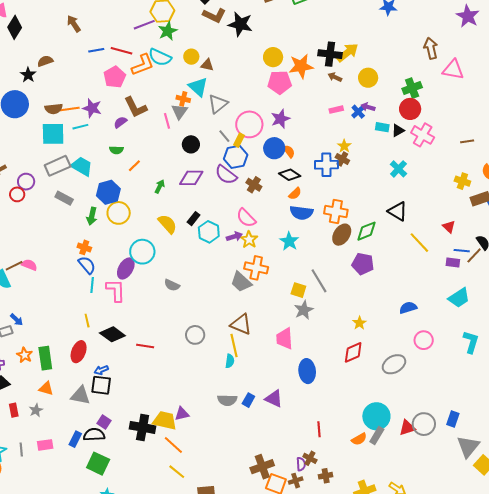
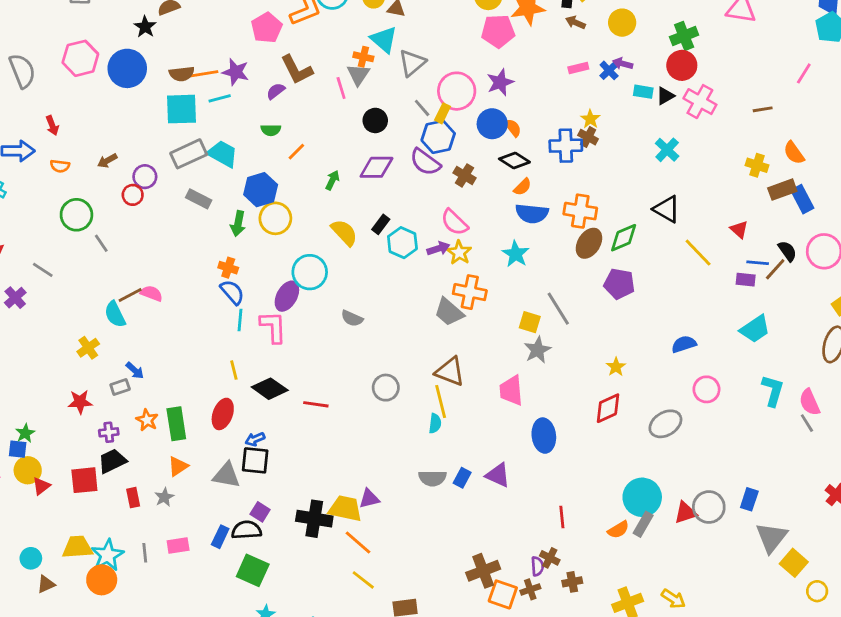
orange triangle: (46, 388) -> (178, 466), turned -49

